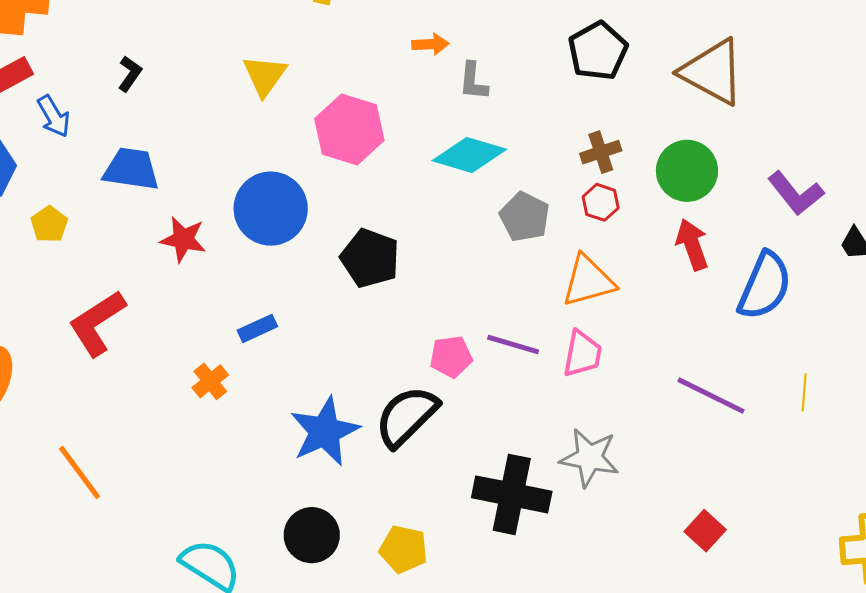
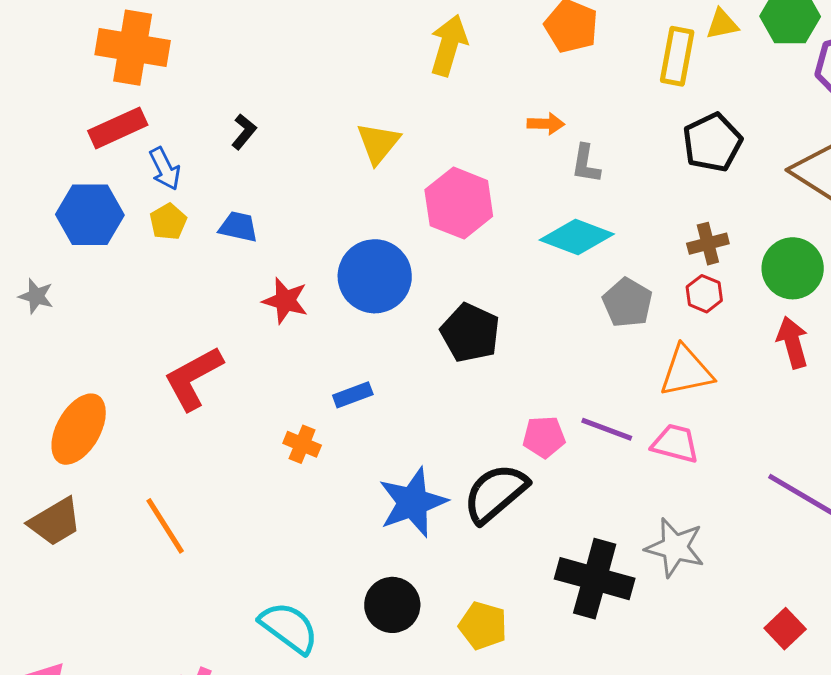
blue trapezoid: (131, 169) -> (238, 227), size x0.7
yellow pentagon: (49, 224) -> (168, 222), moved
pink trapezoid: (582, 354) -> (675, 443), turned -90
orange cross: (210, 381) -> (302, 444), turned -33

